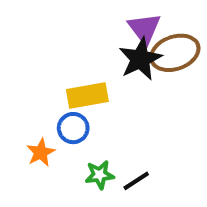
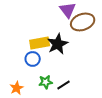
black star: (140, 59) -> (58, 44), moved
orange star: (41, 152) -> (17, 88), moved

